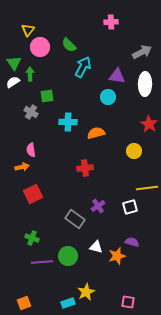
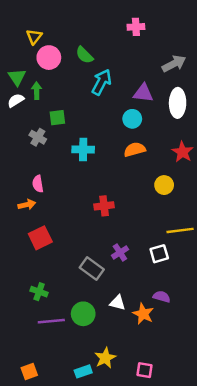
orange semicircle: (96, 133) -> (135, 149), moved
orange star: (117, 256) -> (143, 314), turned -30
pink square: (128, 302) -> (144, 370), moved

